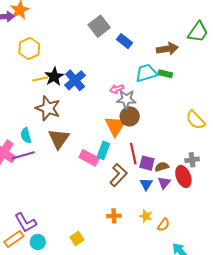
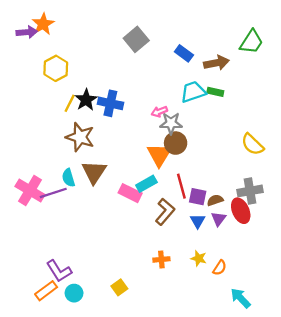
blue rectangle: (125, 41) -> (184, 53), moved
yellow line: (40, 79) -> (70, 103), turned -49
blue cross: (75, 80) -> (110, 103), turned -35
cyan semicircle: (26, 135) -> (68, 178), moved
cyan rectangle: (103, 150) -> (146, 184), turned 42
gray cross: (192, 160) -> (250, 191), size x1.5

